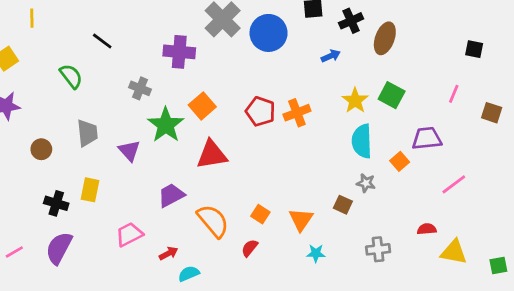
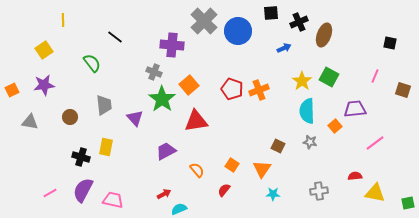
gray cross: (140, 88) -> (154, 72), moved
brown square: (343, 205) -> (278, 146), moved
orange semicircle: (213, 221) -> (197, 170), size x0.6
pink trapezoid: (129, 234) -> (113, 200), moved, turned 40

